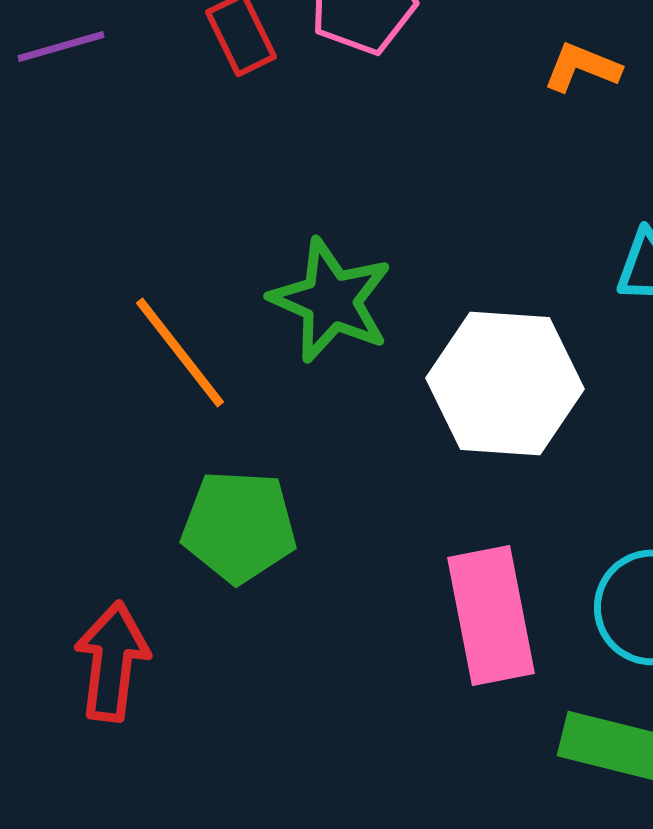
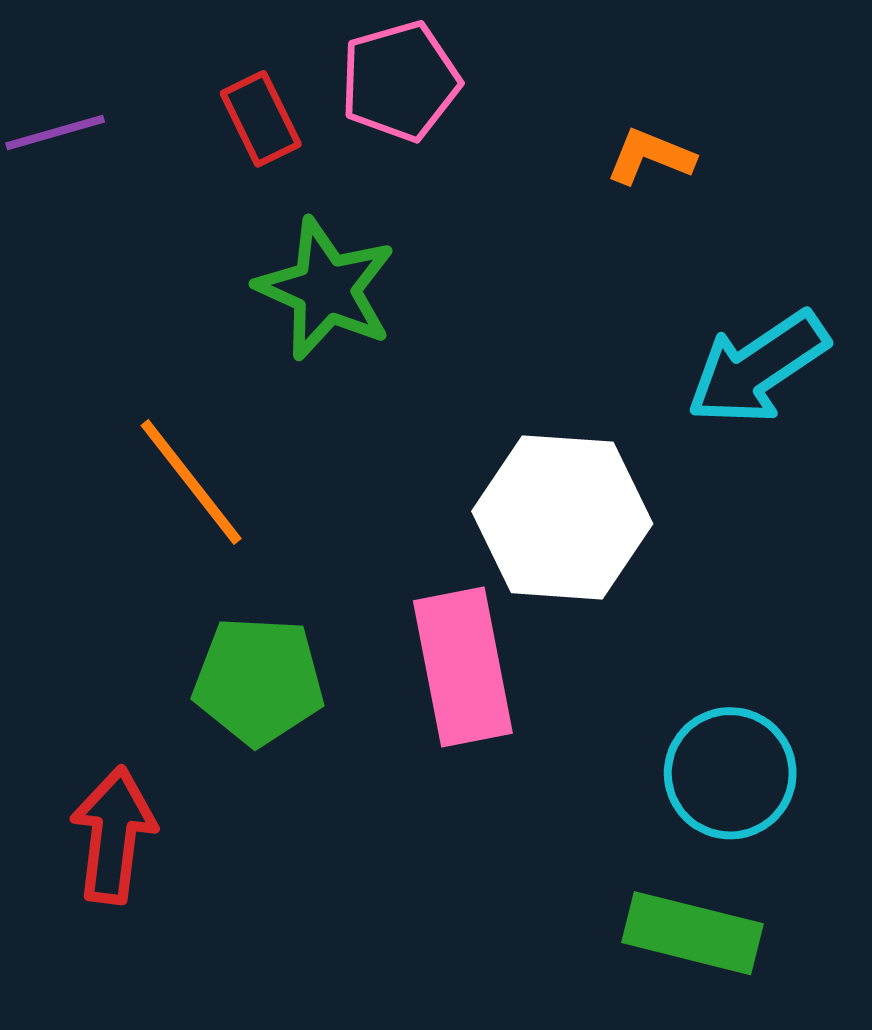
green star: (331, 300) -> (326, 289), moved
pink rectangle: (491, 615) -> (463, 667), moved

